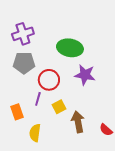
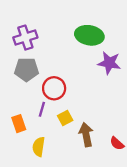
green ellipse: (70, 48) -> (89, 35), moved
purple star: (85, 75) -> (109, 63), moved

